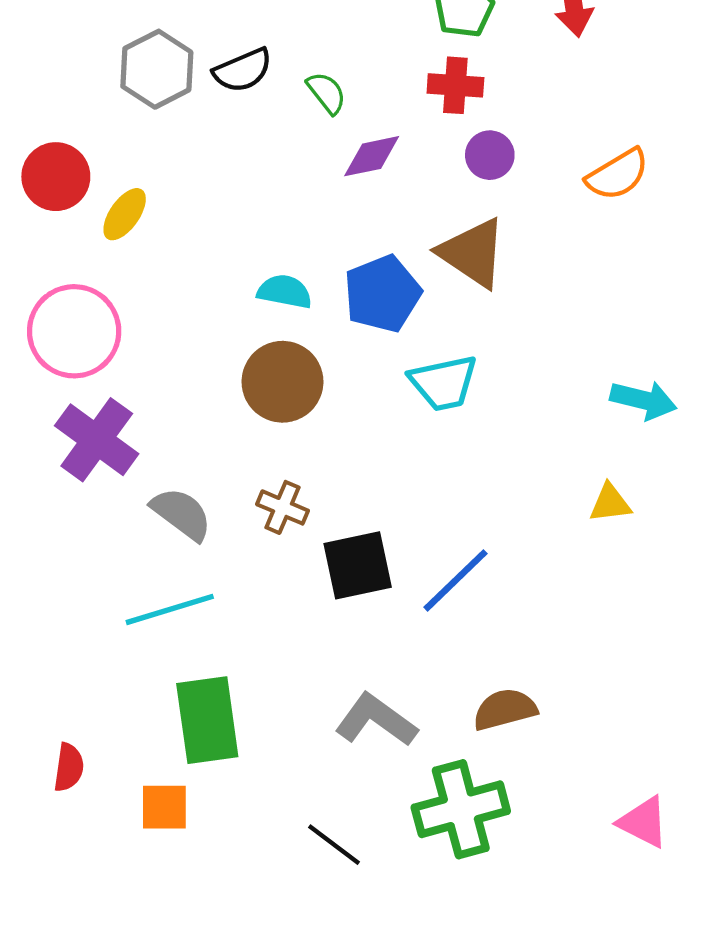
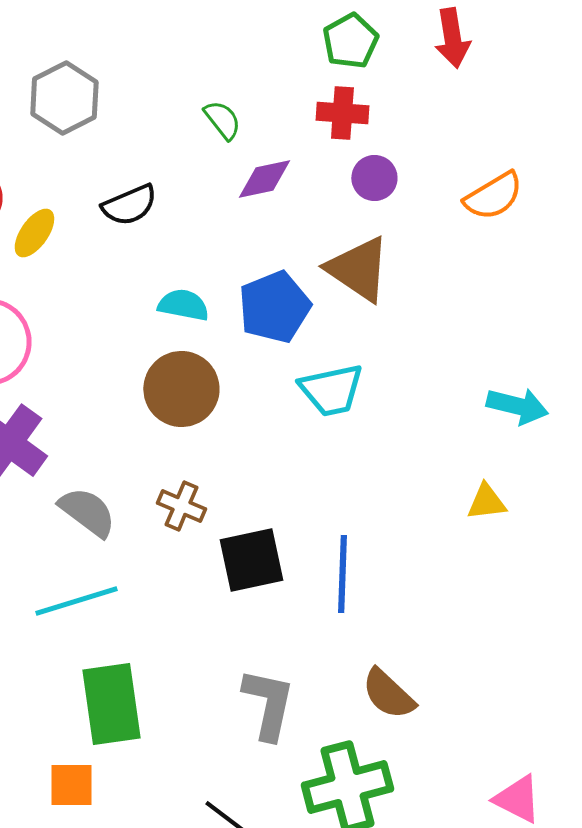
black semicircle: (243, 70) -> (129, 205), moved
blue line: (455, 580) -> (342, 574), turned -44
brown semicircle: (505, 709) -> (388, 694), turned -122
gray L-shape: (376, 720) -> (268, 704), turned 66

